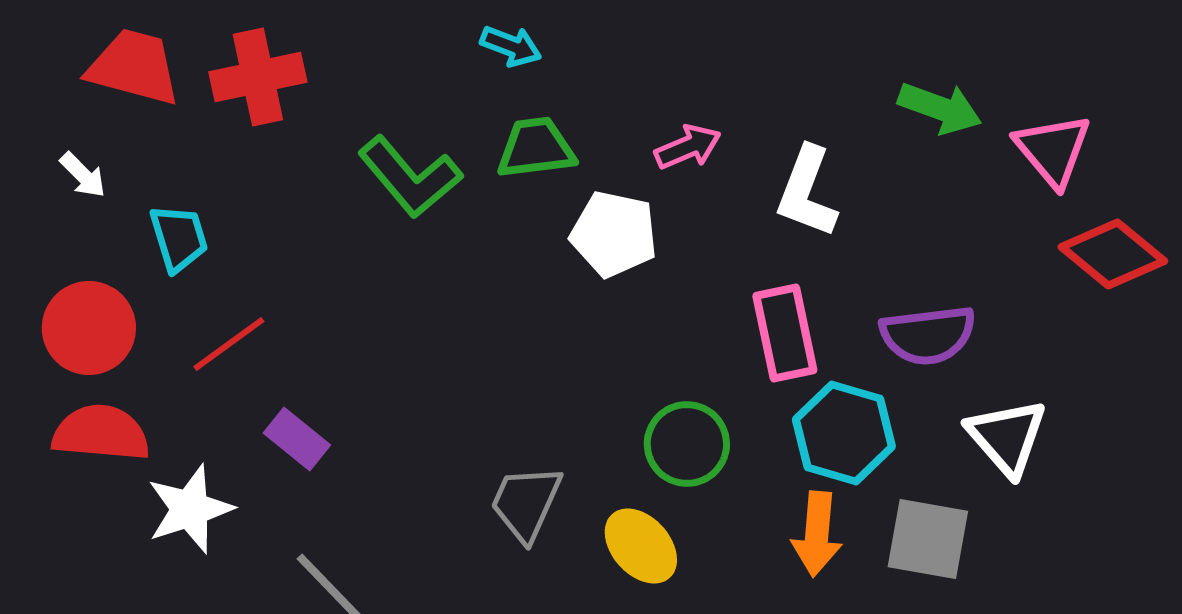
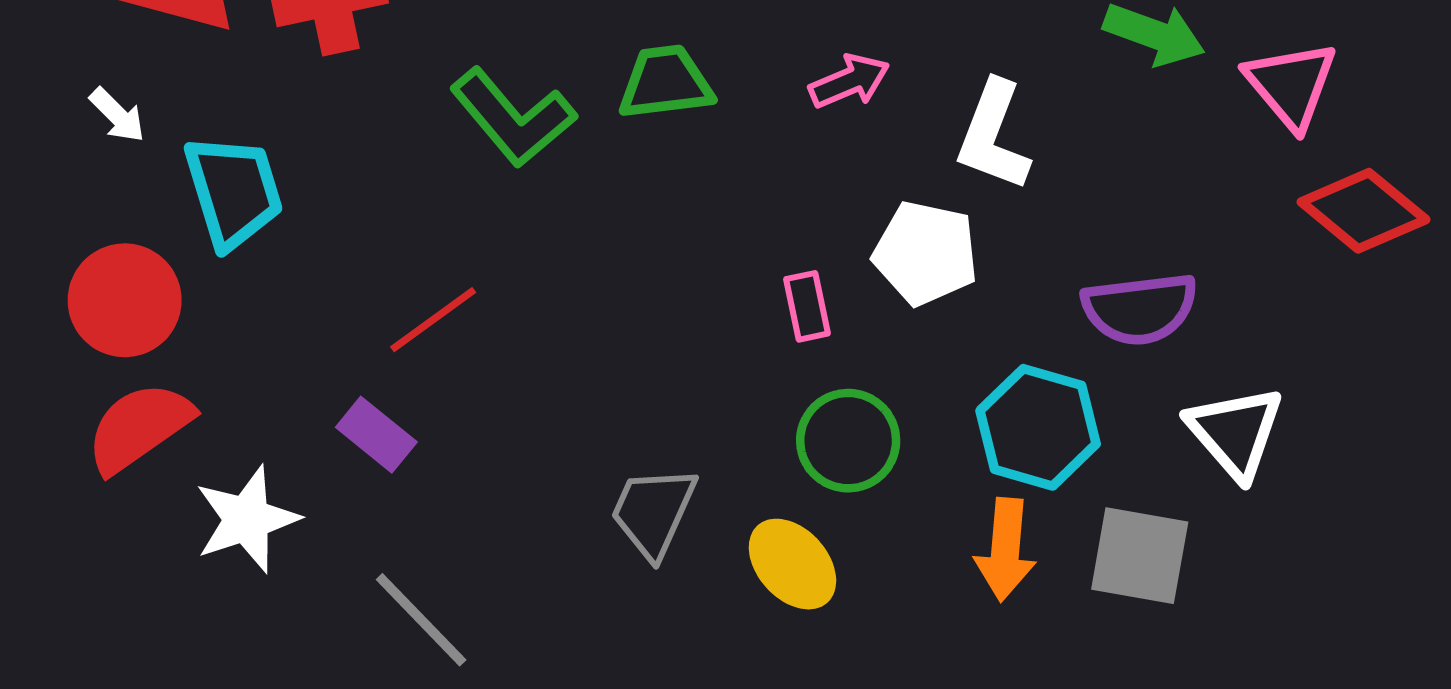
white pentagon: (614, 234) -> (926, 253), moved
cyan trapezoid: (179, 238) -> (234, 191), size x1.4
pink rectangle: (785, 333) -> (807, 306), moved, size x0.6
red line: (229, 344) -> (433, 320), moved
red semicircle: (101, 433) -> (139, 427), turned -40

